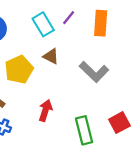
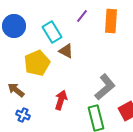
cyan rectangle: (43, 24) -> (52, 32), moved
gray L-shape: (94, 72) -> (105, 87), moved, turned -84

